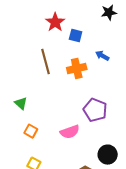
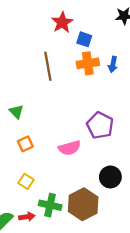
blue arrow: (102, 56) -> (113, 64), turned -112
orange cross: (77, 68) -> (88, 63), moved
orange square: (31, 131) -> (25, 144), turned 32

